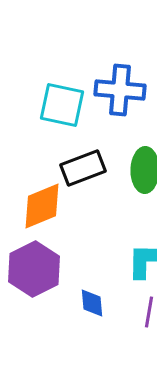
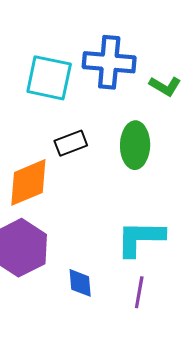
black rectangle: (83, 168) -> (71, 143), size x0.7

